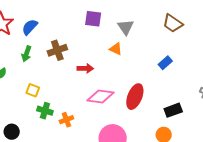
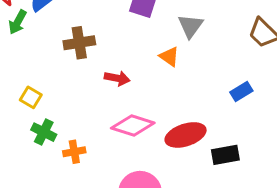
green arrow: (27, 54) -> (18, 22), moved
red ellipse: (135, 97) -> (186, 135), turned 40
black rectangle: (173, 110) -> (225, 155), moved

